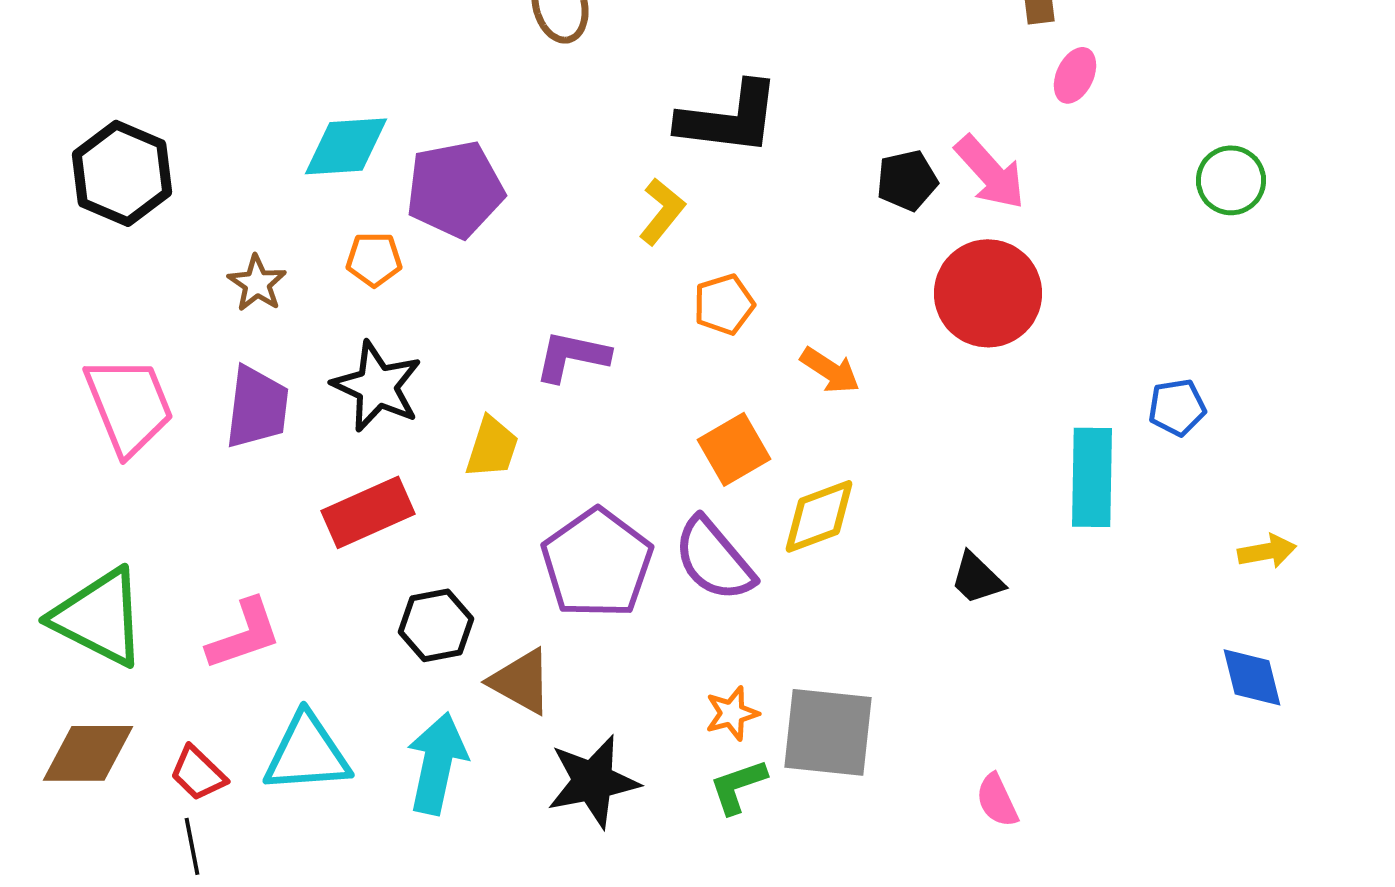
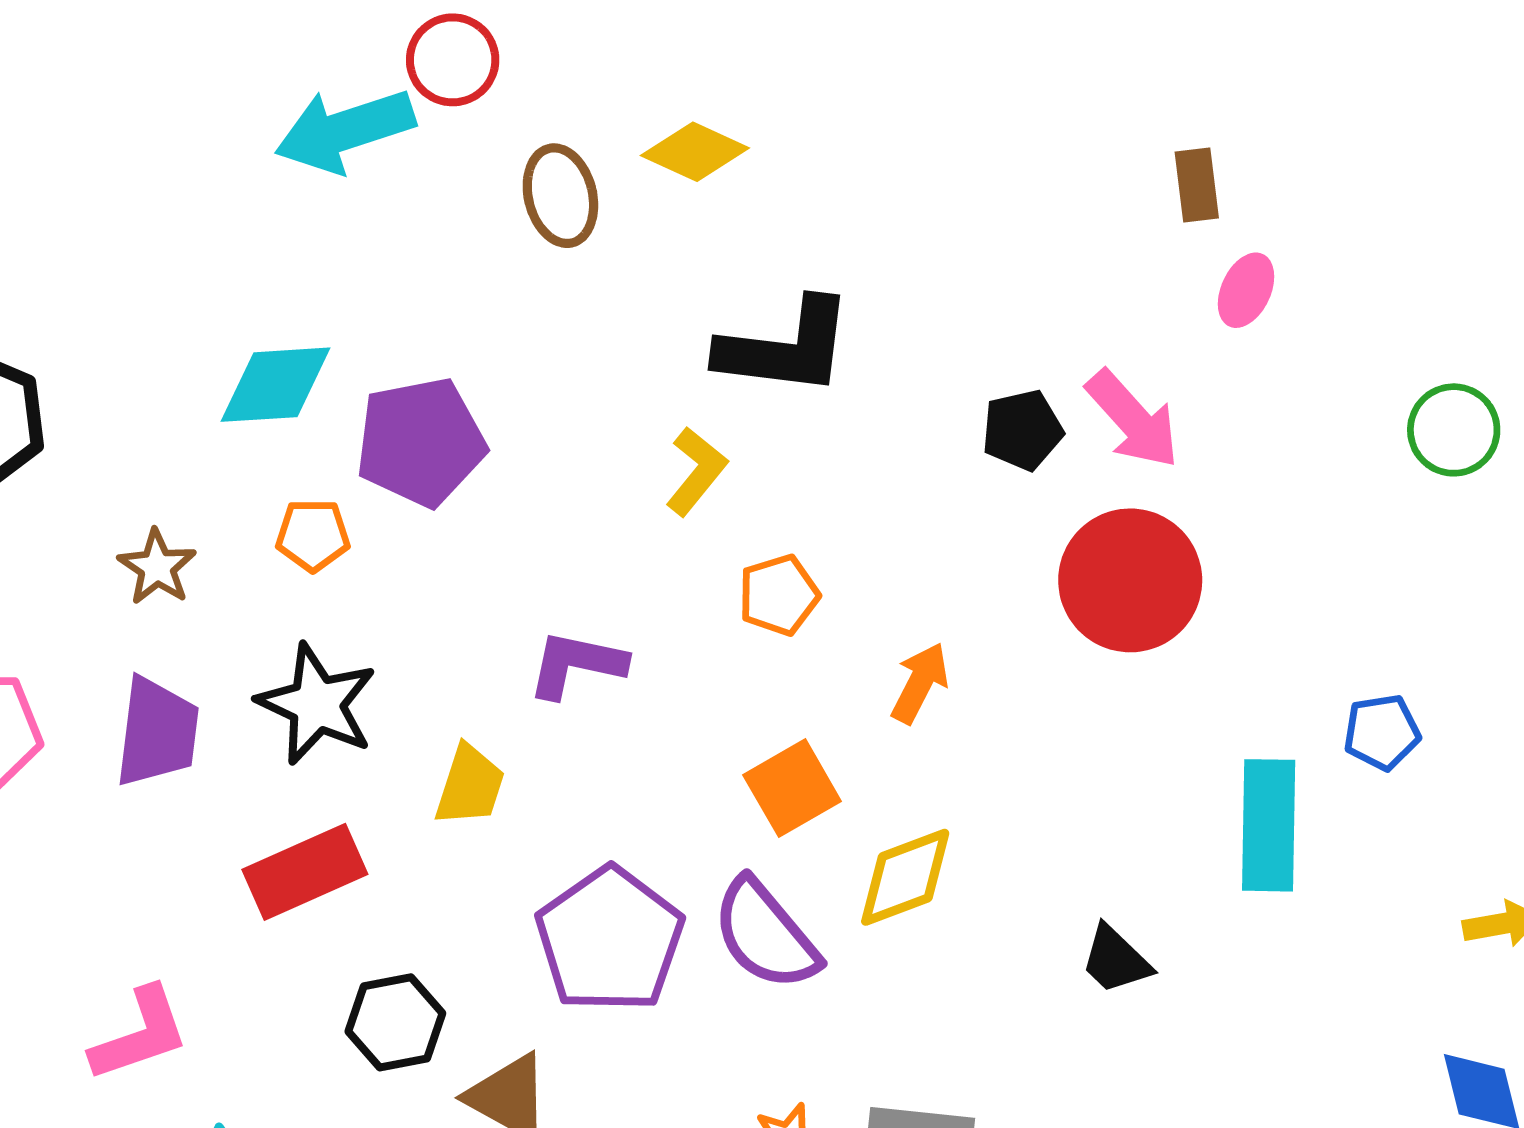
orange arrow: (830, 370) -> (920, 683), turned -96

